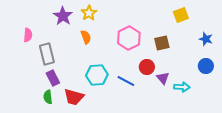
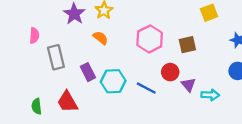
orange semicircle: (86, 37) -> (101, 38), turned -32
purple rectangle: (53, 78) -> (88, 72), moved
green semicircle: (48, 97) -> (37, 106), moved
red trapezoid: (74, 97) -> (67, 102), moved, turned 45

